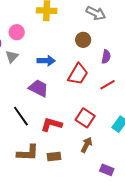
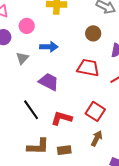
gray triangle: (12, 56) -> (22, 58), moved
blue arrow: (46, 61) -> (49, 47), moved
red trapezoid: (78, 74) -> (88, 68), turned -110

